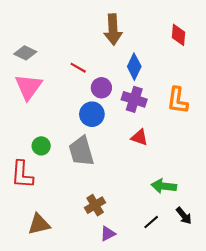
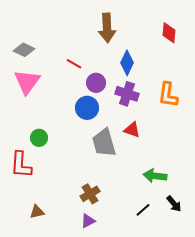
gray trapezoid: (81, 151) -> (104, 143), moved
brown triangle: (39, 224) -> (37, 212), size x0.7
purple triangle: (108, 234) -> (88, 221), moved

